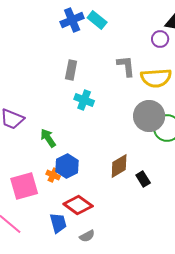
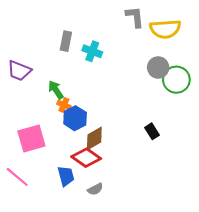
gray rectangle: (71, 70) -> (66, 41), moved
gray circle: (149, 116) -> (158, 67), size x0.7
brown diamond: (119, 166) -> (94, 138), moved
orange cross: (53, 175) -> (64, 105), moved

